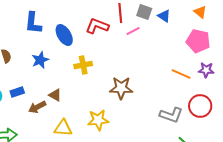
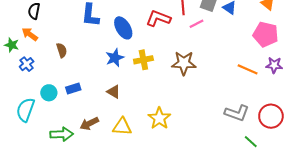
blue star: (40, 60) -> (115, 58), moved
brown star: (121, 88) -> (184, 63), moved
red circle: (200, 106) -> (271, 116), moved
brown arrow: (37, 107) -> (89, 124), moved
yellow star: (98, 120) -> (159, 118), turned -30

